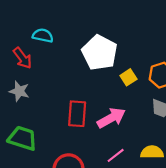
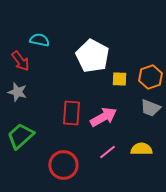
yellow square: (128, 77) -> (119, 79), turned 35
green trapezoid: (22, 138) -> (20, 136), turned -60

